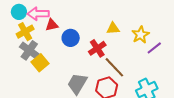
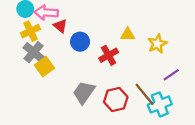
red triangle: (52, 25) -> (60, 26), turned 48
purple line: (154, 48) -> (171, 75), moved
brown line: (114, 67) -> (145, 94), moved

